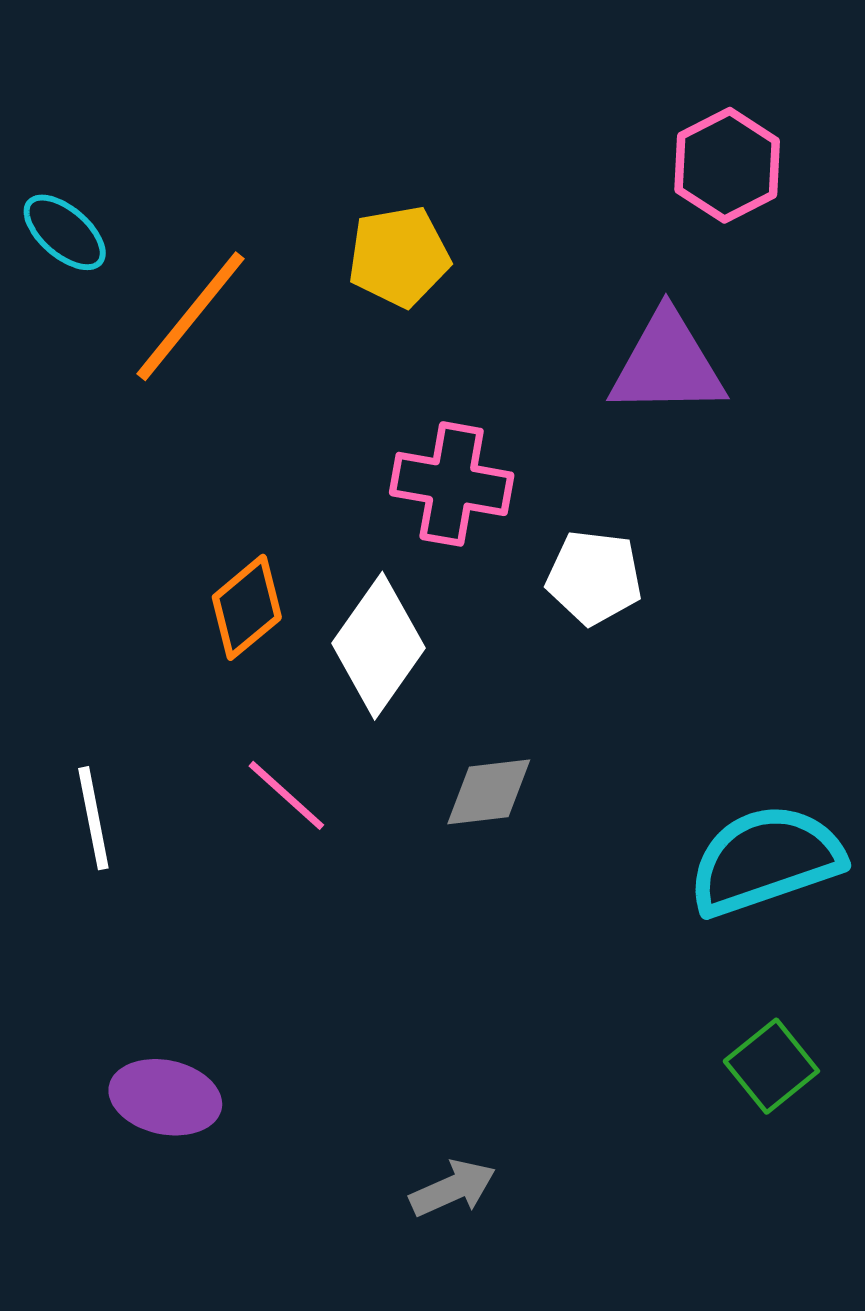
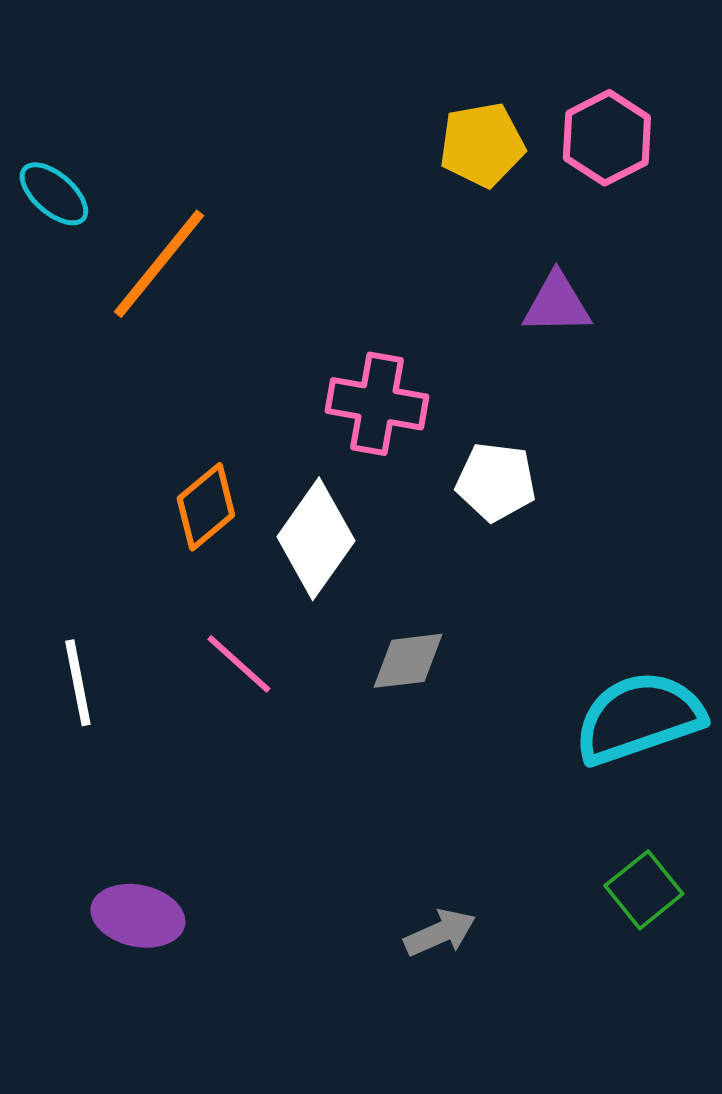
yellow pentagon: (399, 256) -> (482, 145), moved
purple triangle: (667, 364) -> (557, 304), size x0.7
gray arrow: (453, 1188) -> (440, 933), moved

